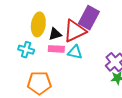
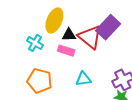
red triangle: (75, 31) -> (90, 37), turned 50
cyan triangle: (75, 52) -> (83, 79), moved, turned -35

